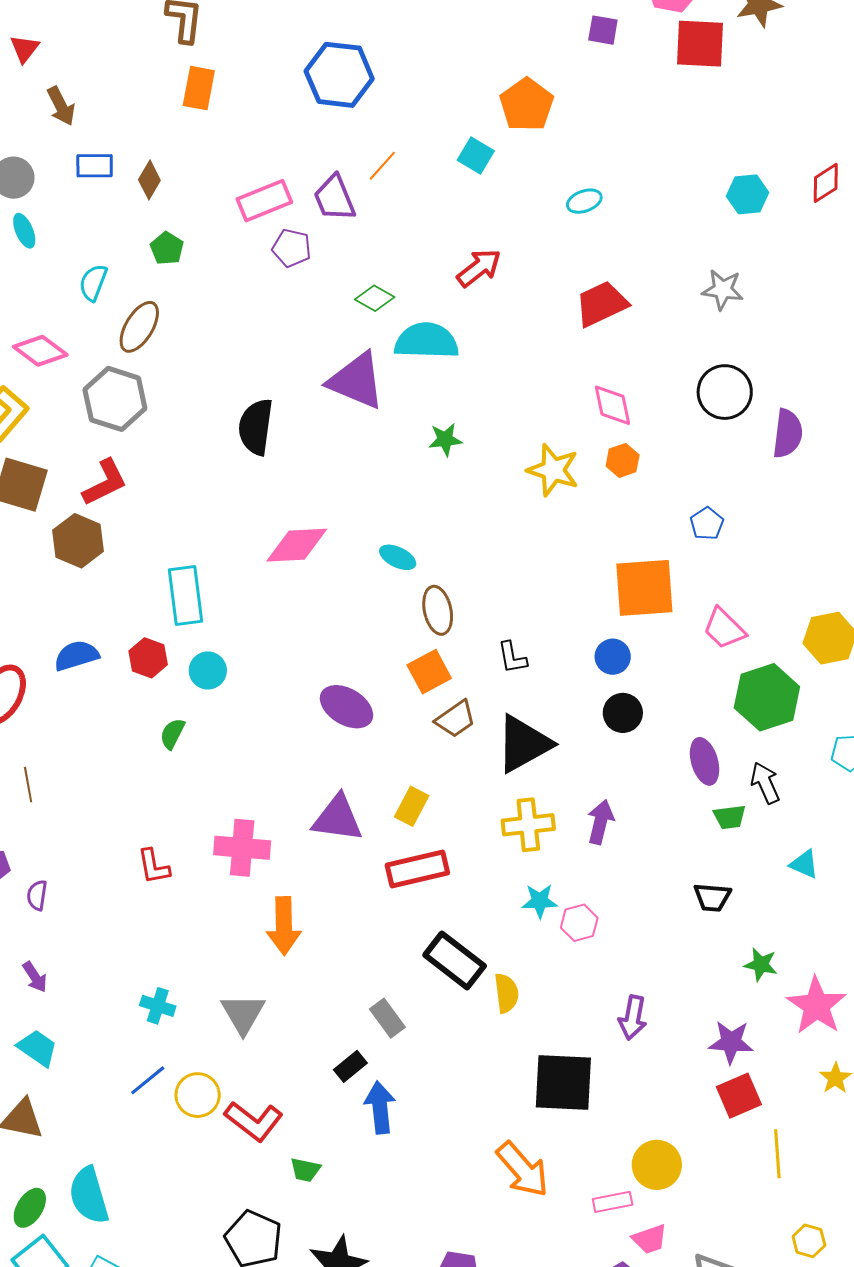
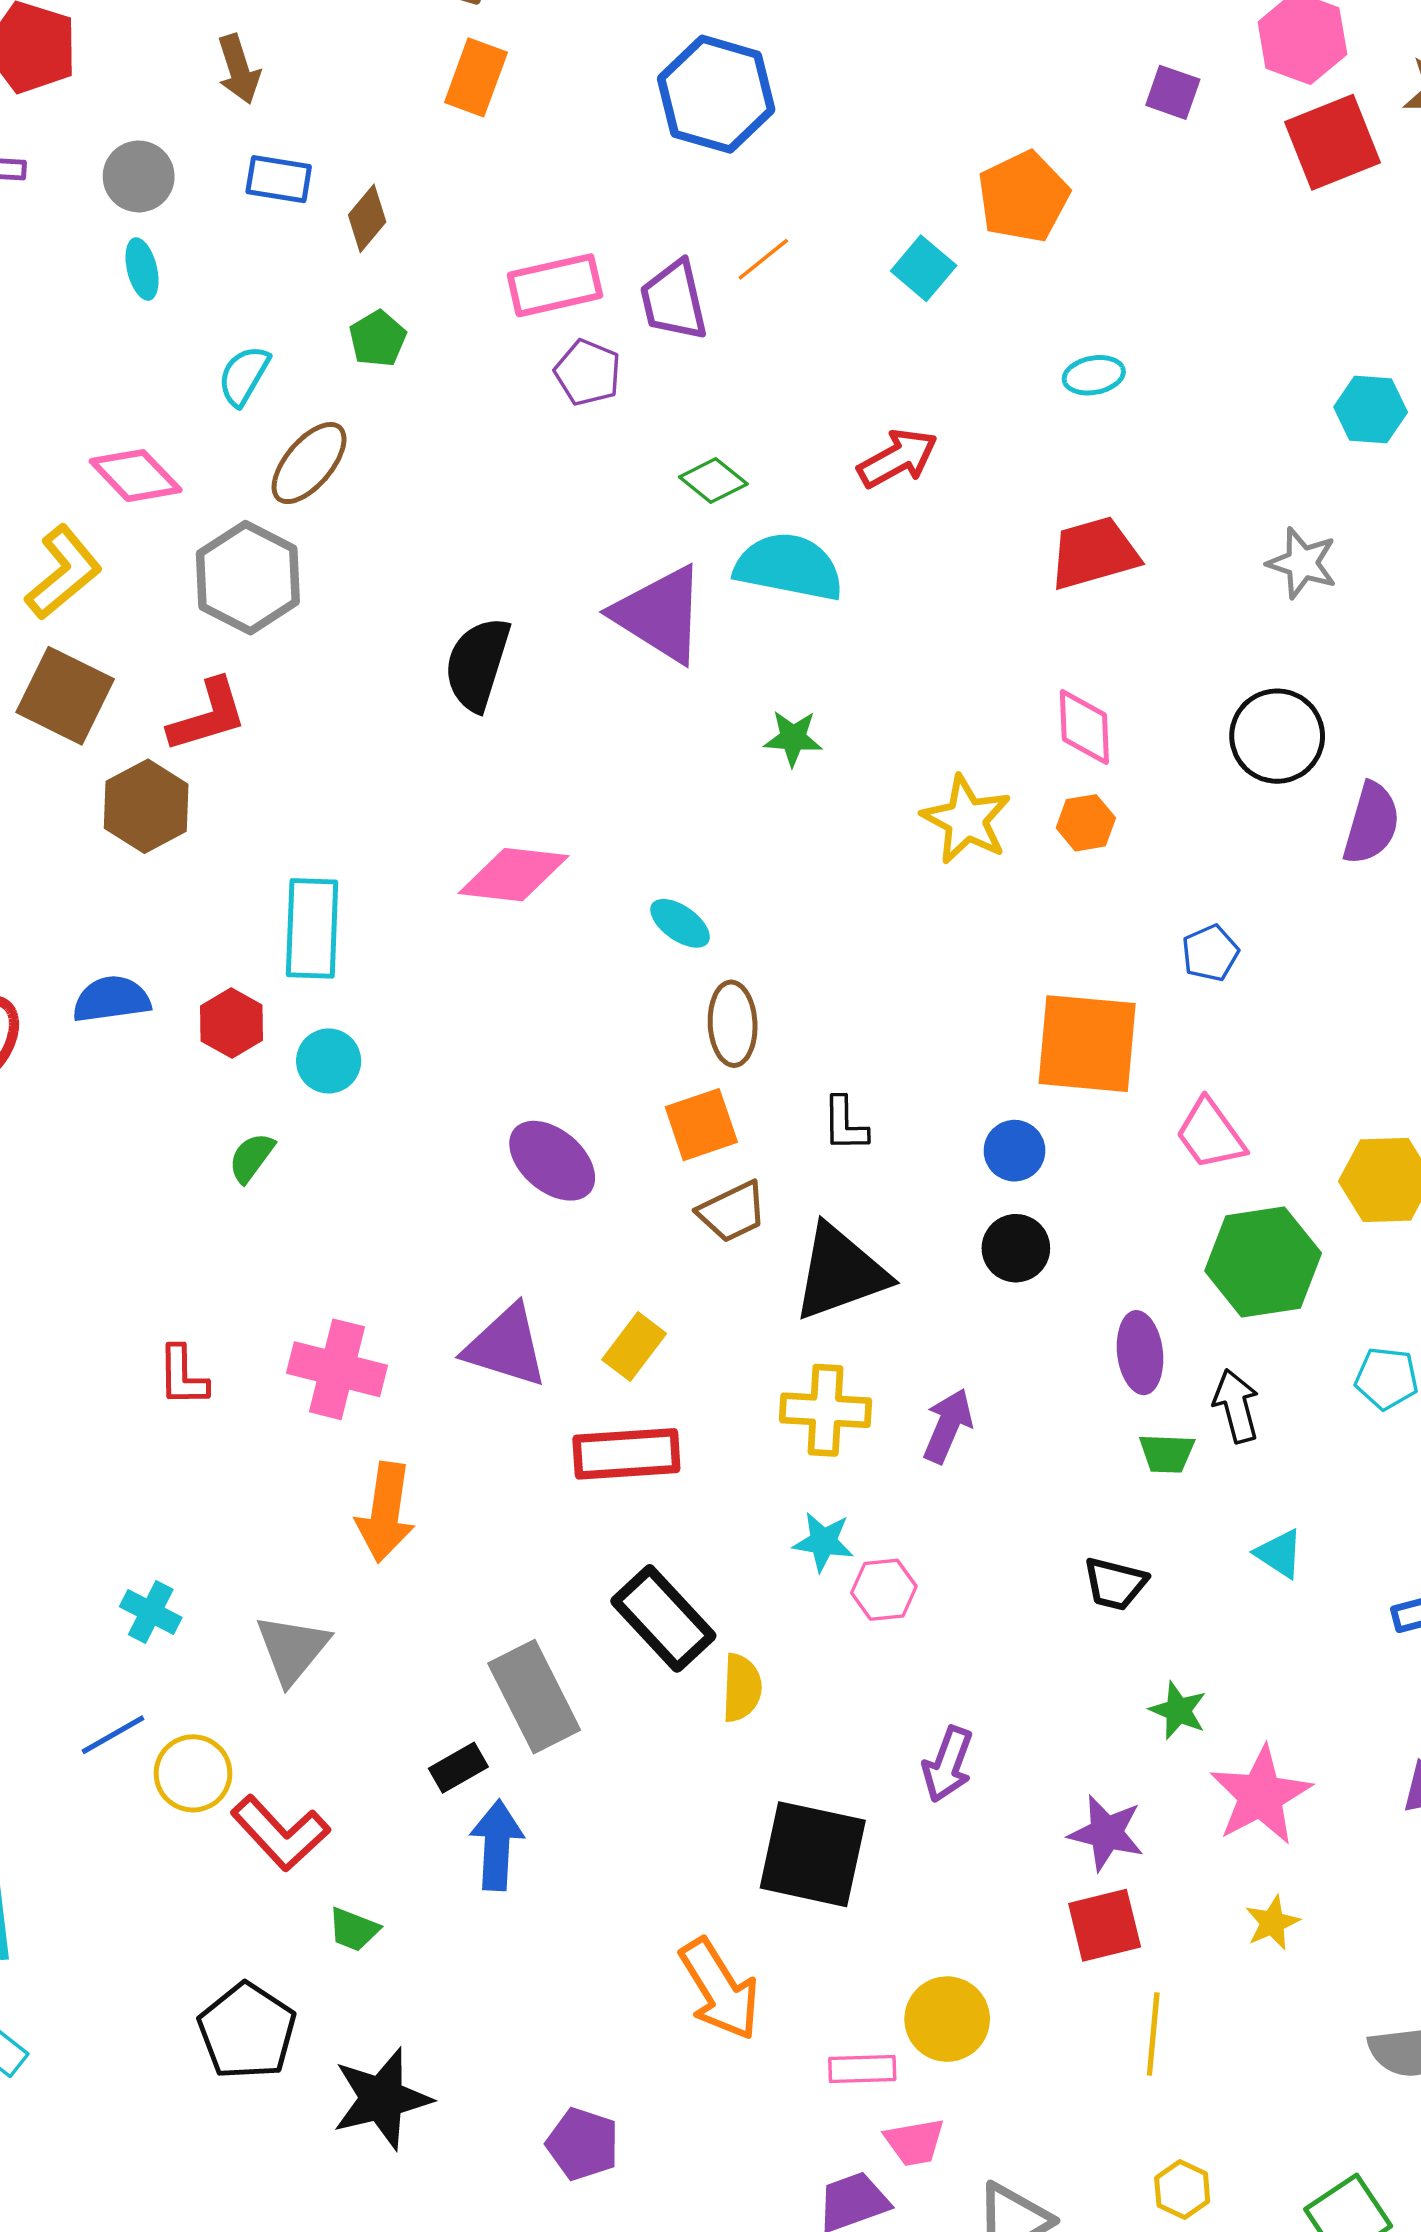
red square: (700, 44) -> (1333, 142), turned -34
gray rectangle: (387, 1018) -> (534, 1697), size x1.6

